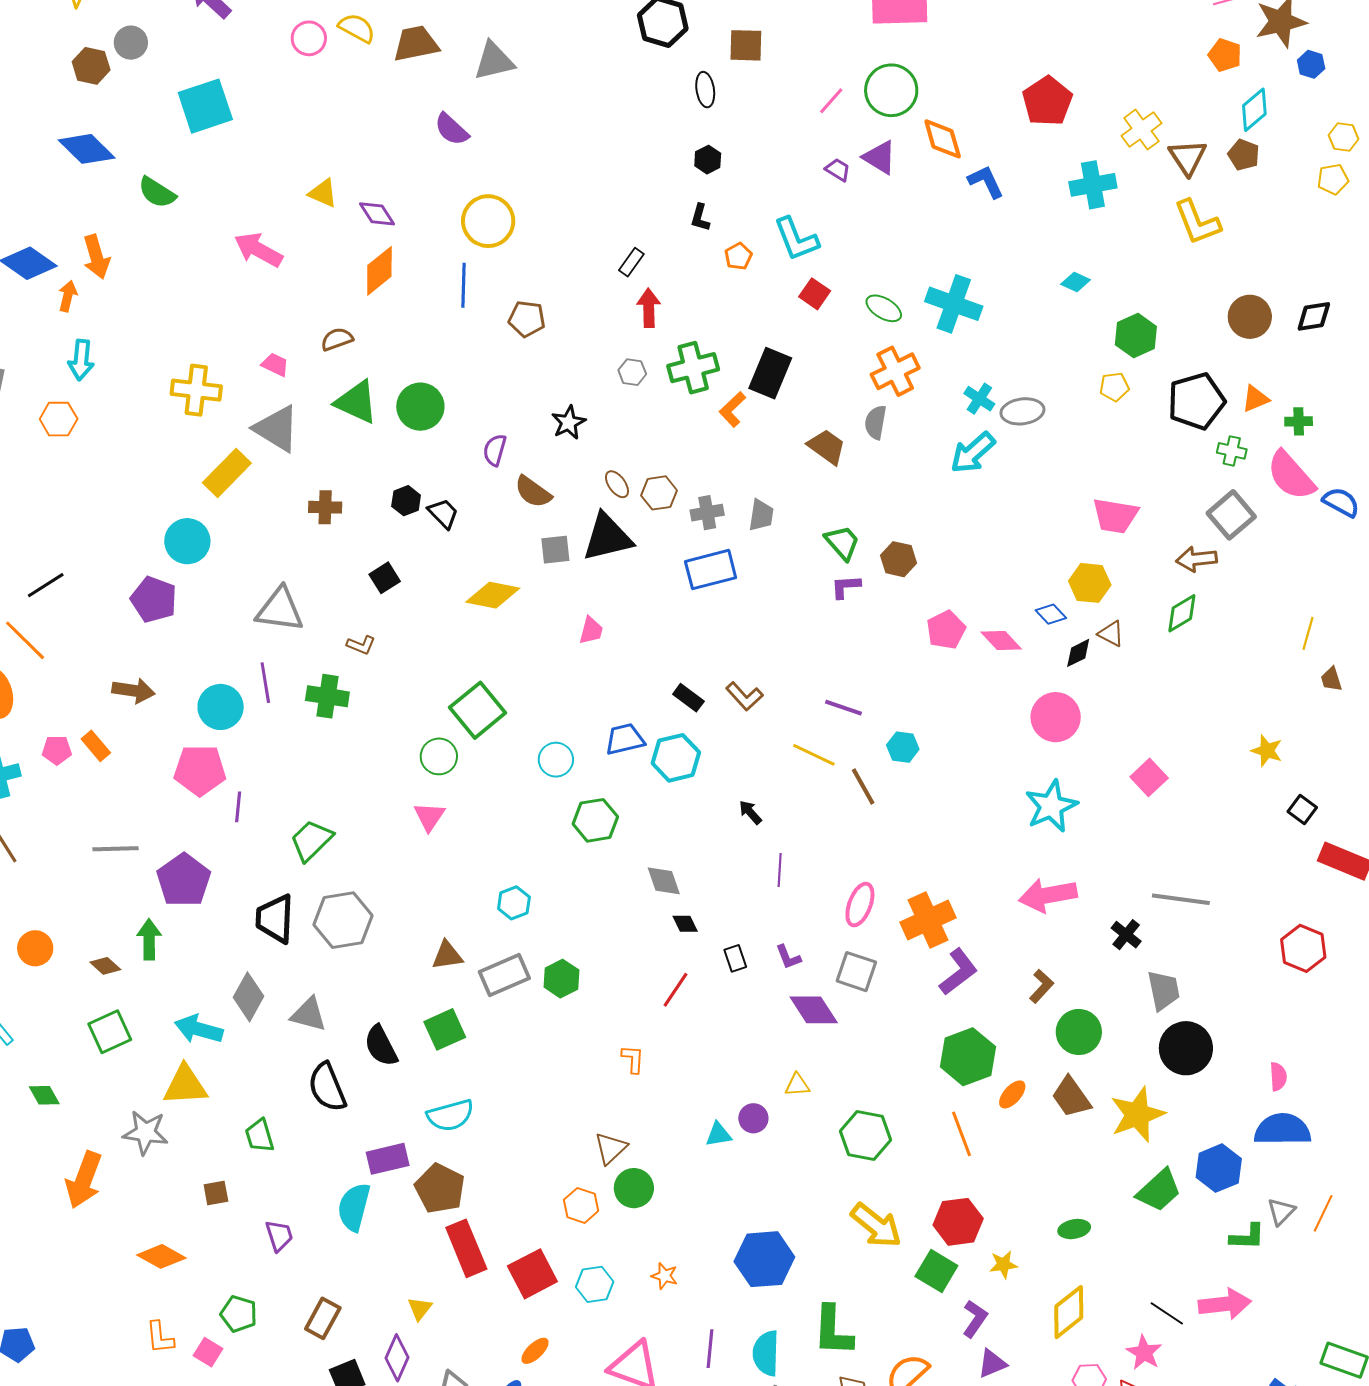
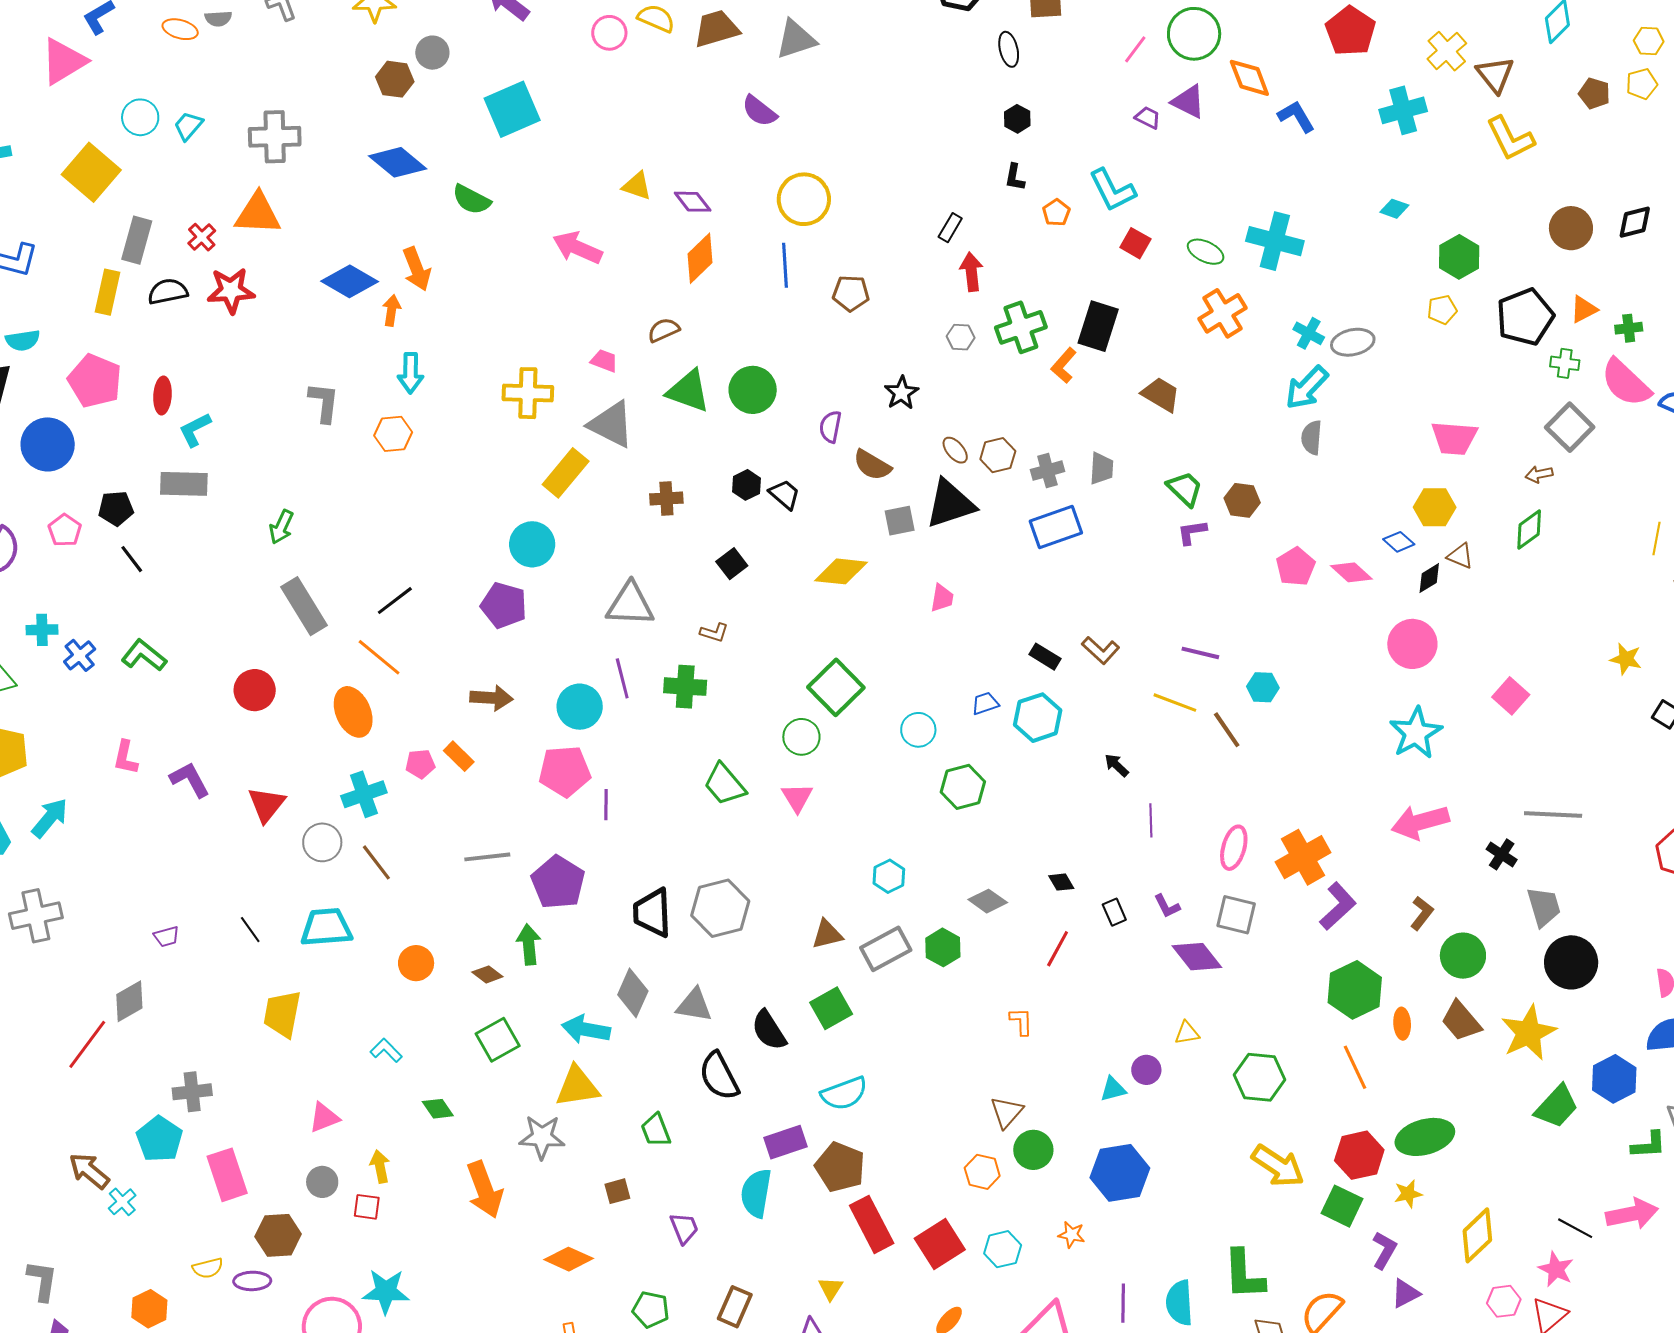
brown pentagon: (1244, 155) -> (1594, 93), moved
gray semicircle: (876, 422) -> (1312, 438), moved
brown arrow: (1197, 559) -> (1539, 474), size x0.7
blue trapezoid: (625, 739) -> (985, 703), size x0.7
green trapezoid: (311, 840) -> (725, 784), moved, turned -81
gray diamond: (664, 881) -> (988, 901), moved, turned -30
orange ellipse: (1012, 1094) -> (1402, 1024), turned -40
orange arrow: (84, 1180) -> (485, 1190), turned -36
green ellipse: (1074, 1229) -> (1425, 1137), moved, size x1.8
blue hexagon: (764, 1259) -> (1120, 1173), moved

